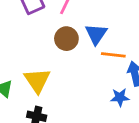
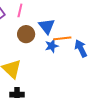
blue star: (120, 97) -> (52, 46), moved

